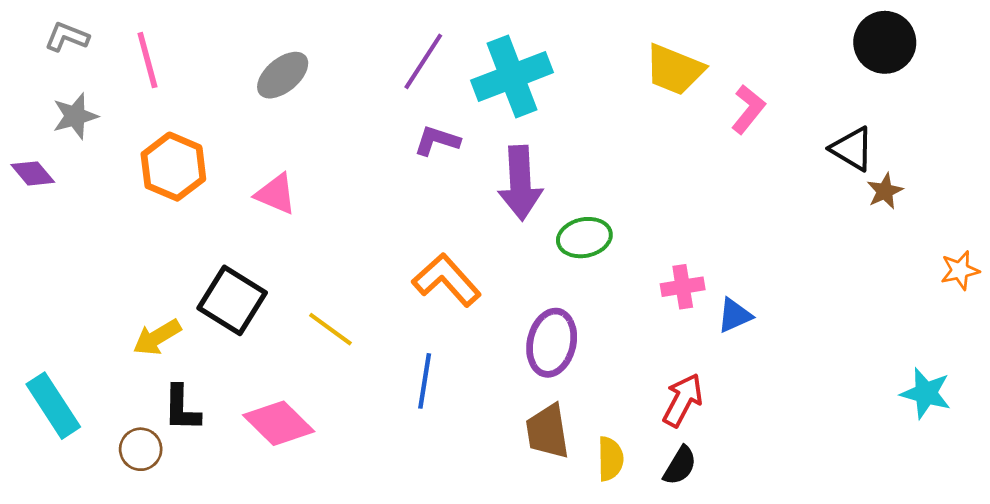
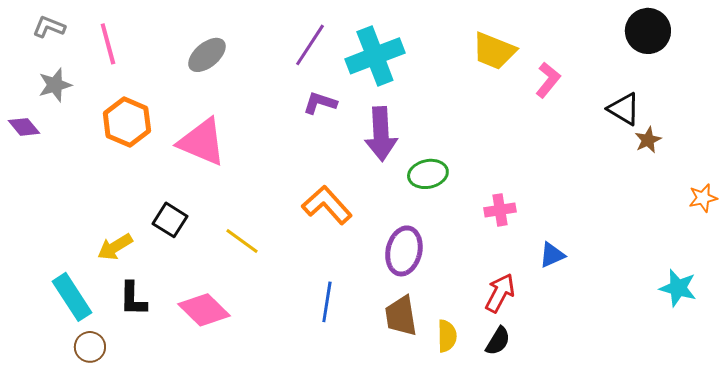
pink triangle: (276, 194) -> (202, 142), size x1.6
black square: (232, 300) -> (170, 220), size x0.7
blue triangle: (735, 315) -> (552, 255), moved
blue line: (425, 381) -> (327, 302), moved
cyan rectangle: (53, 406) -> (72, 297), moved
brown circle: (141, 449) -> (90, 347), moved

